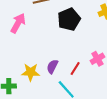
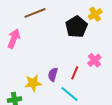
black pentagon: (69, 19) -> (76, 27), moved

